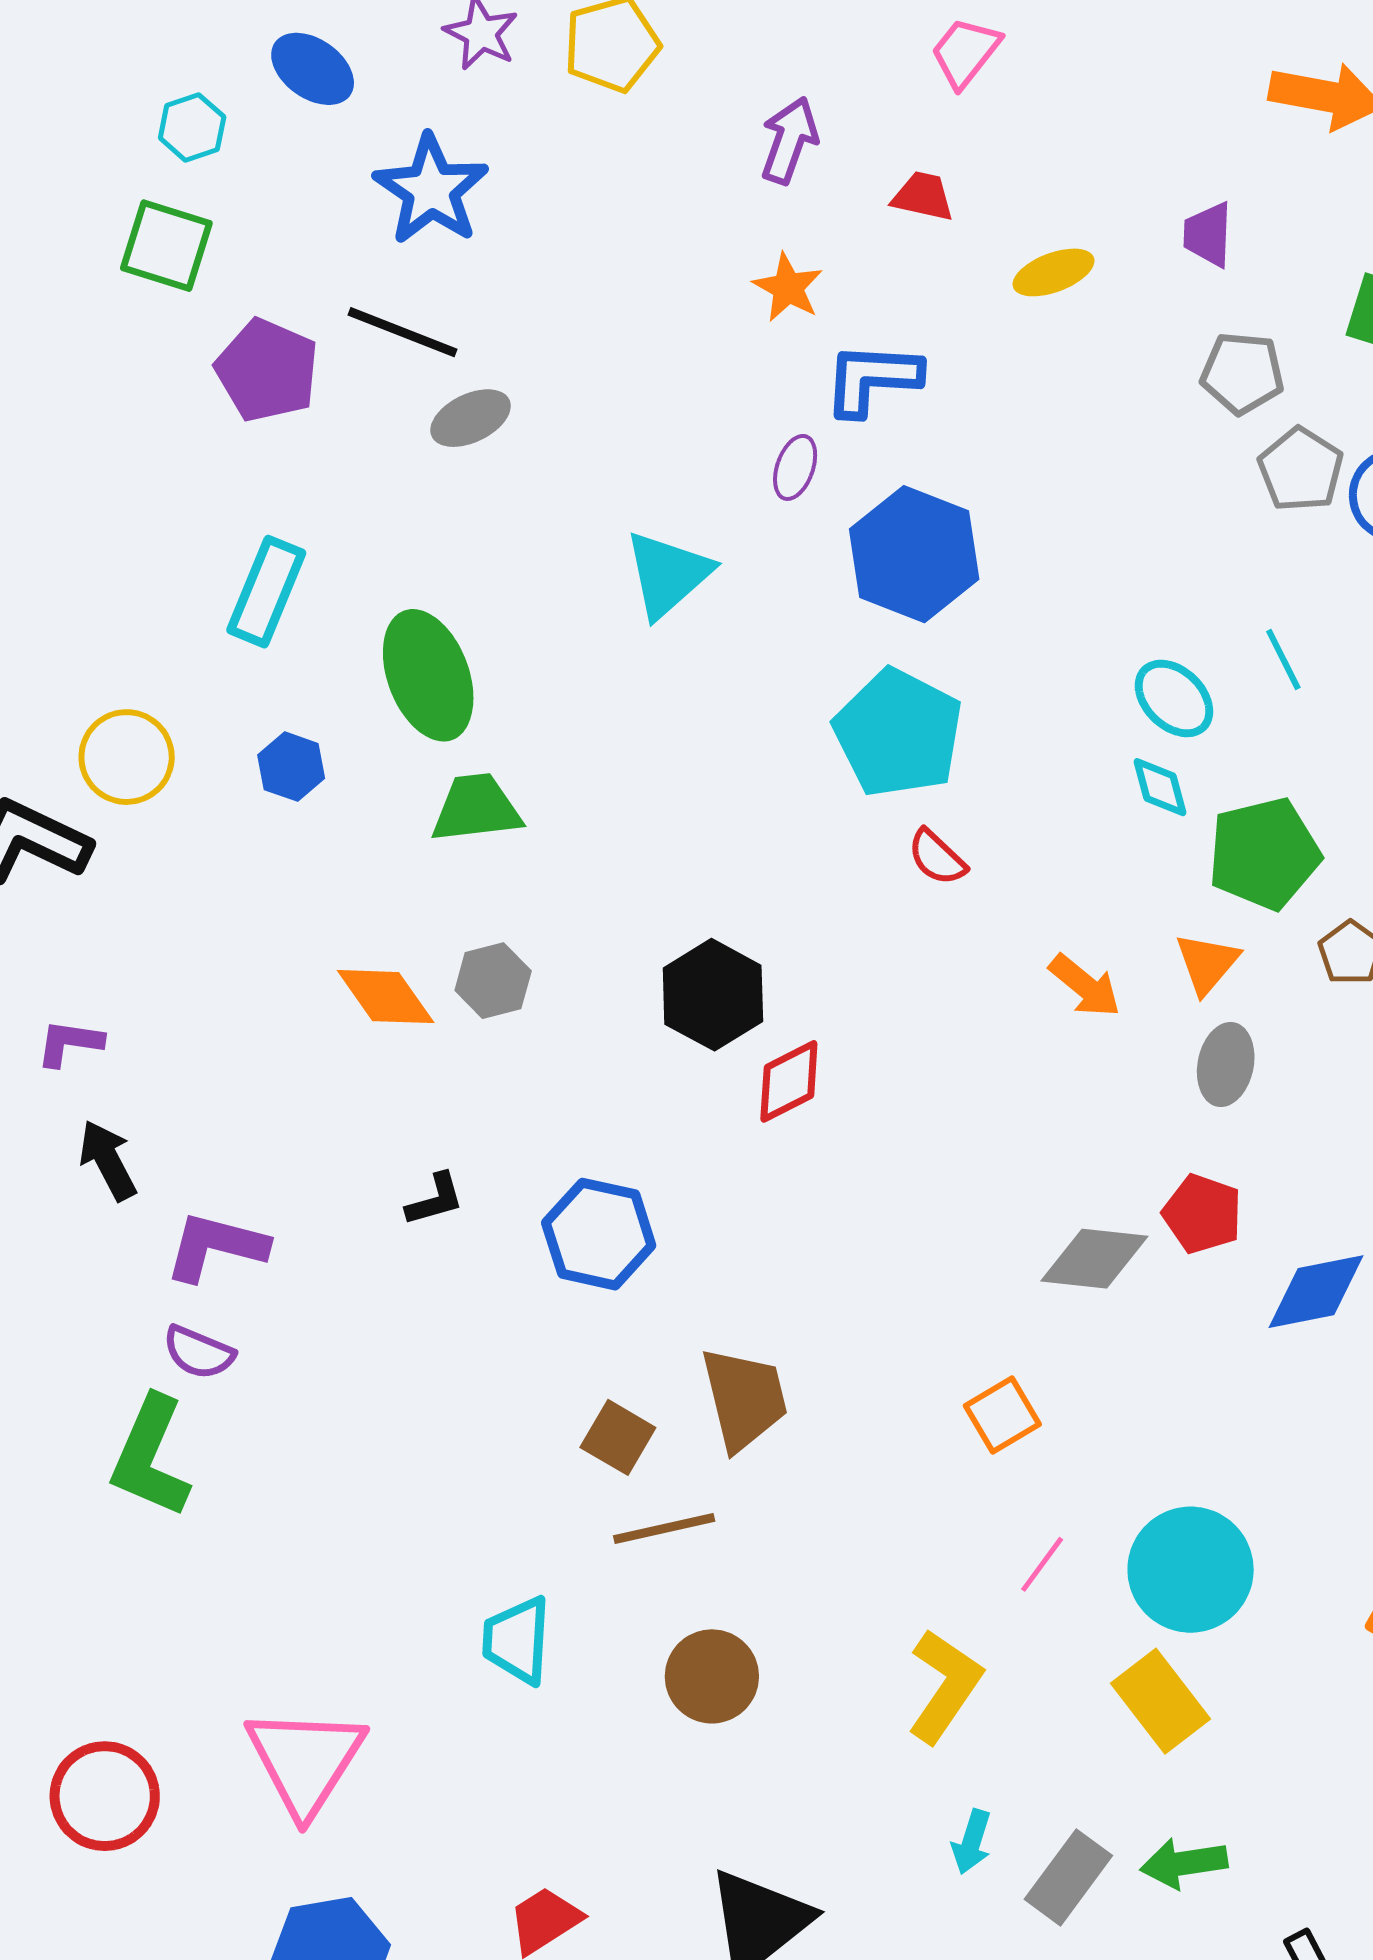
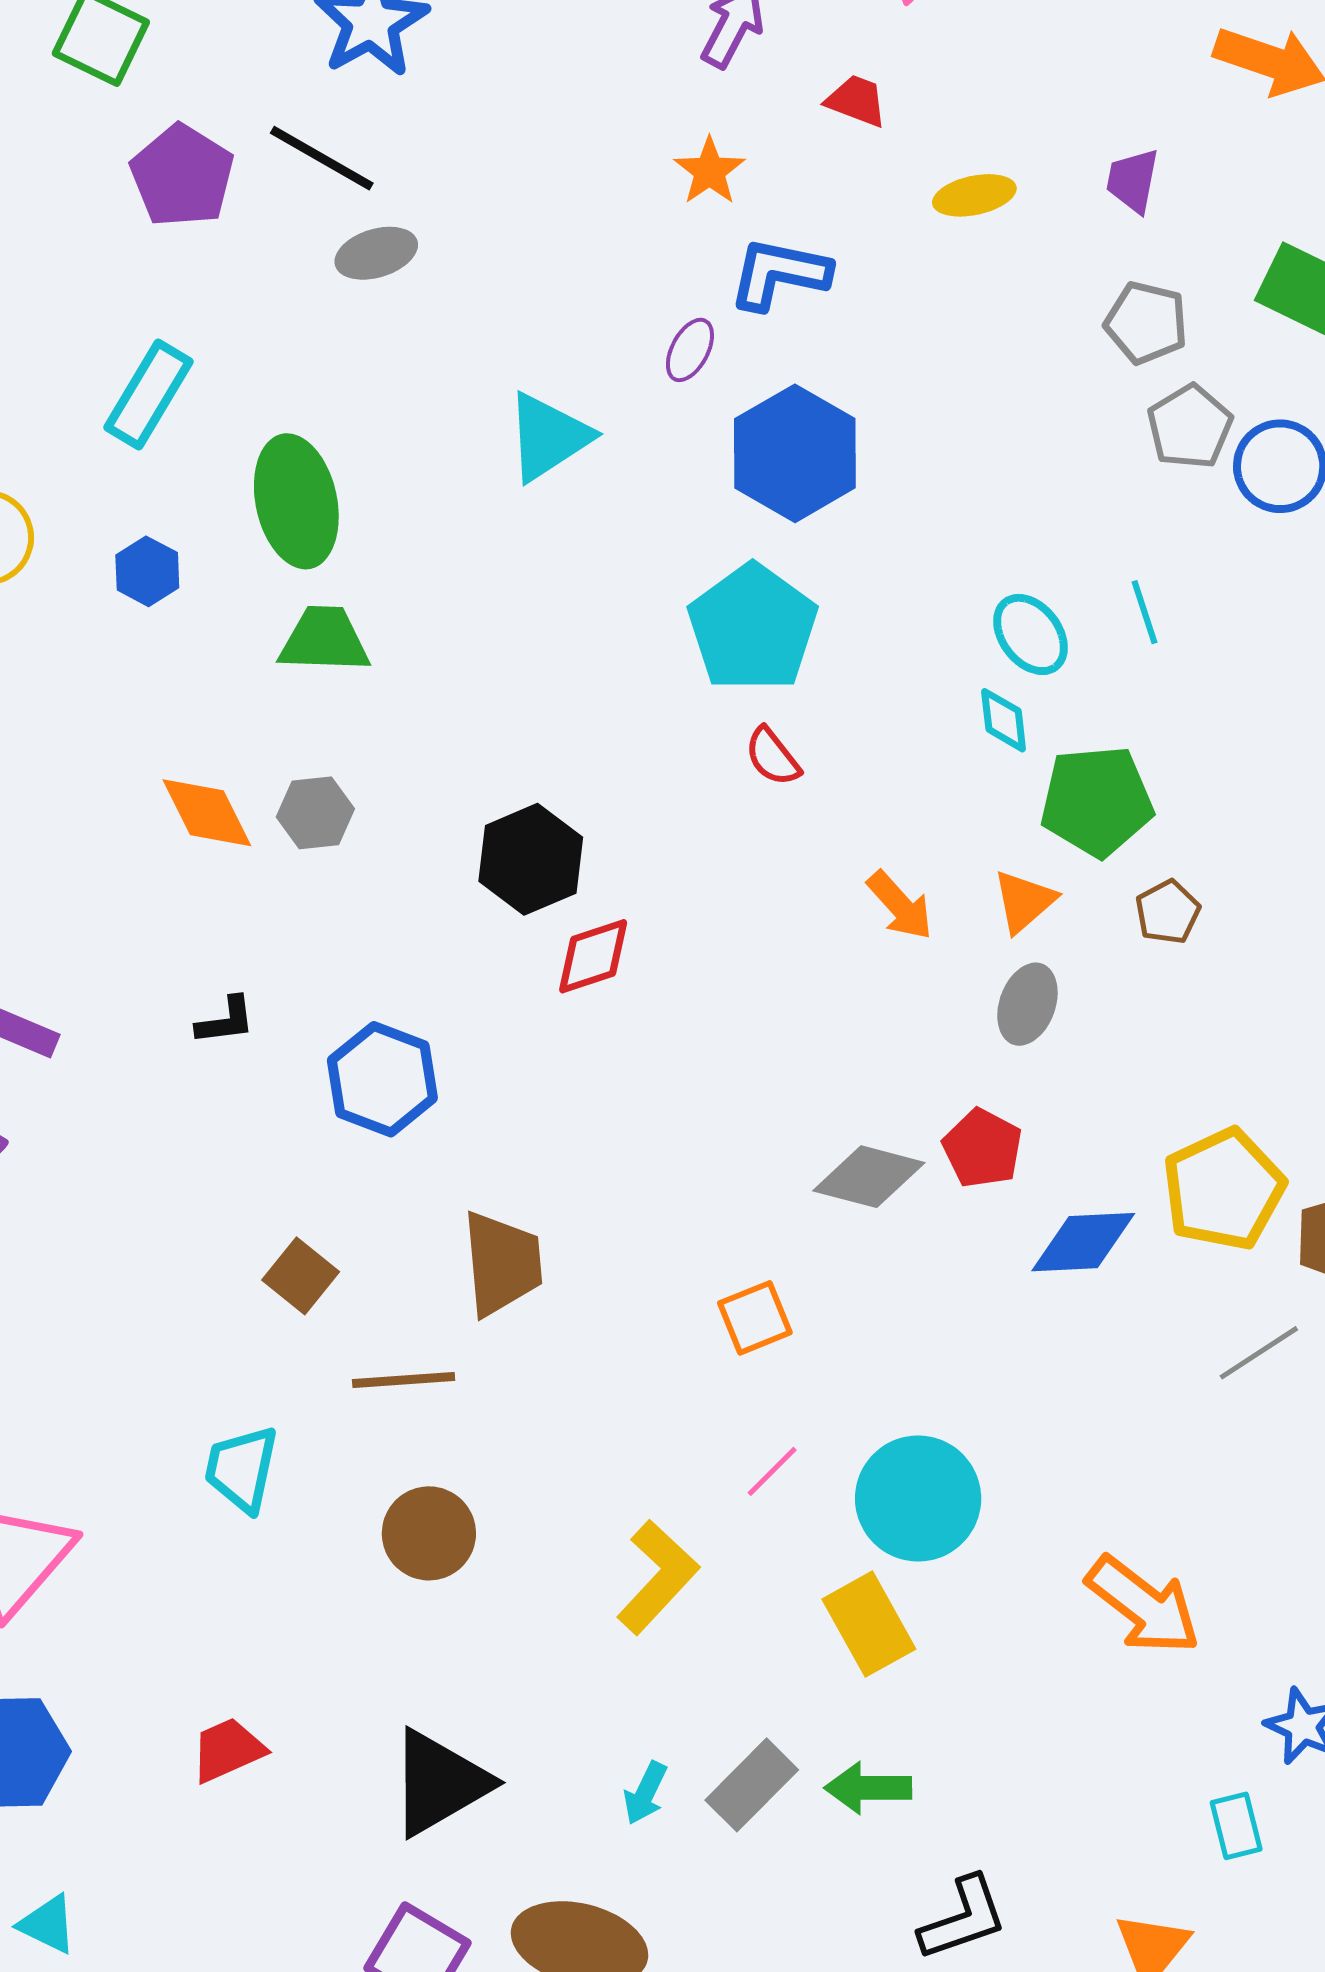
brown square: (618, 1437) -> (301, 1276), moved
cyan arrow: (972, 1842) -> (645, 1793), moved

